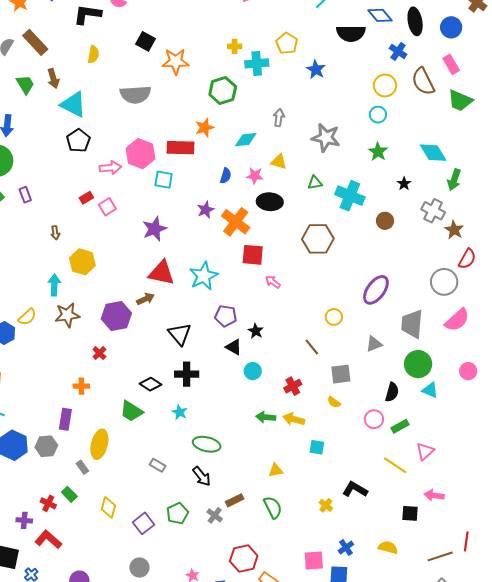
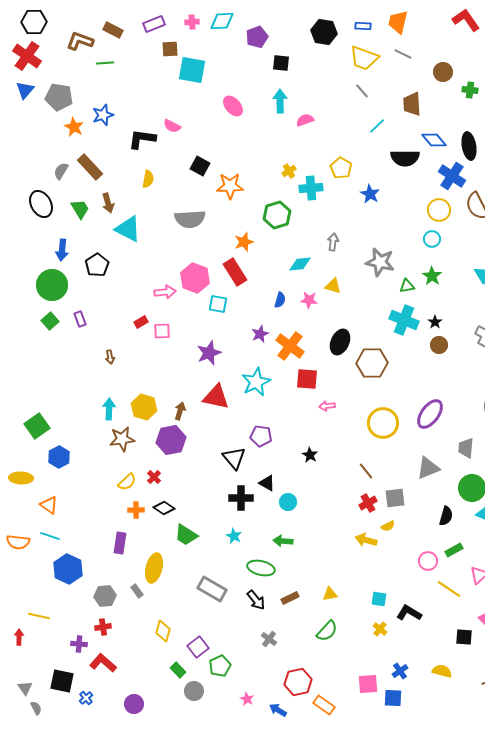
yellow cross: (235, 46) -> (289, 171), turned -32
blue cross: (398, 51) -> (452, 176), size x1.5
orange star: (205, 128) -> (244, 242), moved
black pentagon: (78, 141) -> (97, 265), moved
red rectangle: (181, 148) -> (235, 272), turned 56
green triangle: (315, 183) -> (407, 286), moved
black star: (404, 184) -> (435, 322), moved
black ellipse: (270, 202) -> (340, 342), moved, turned -70
pink square: (107, 207) -> (162, 331), turned 30
yellow hexagon: (82, 262) -> (144, 407), moved
cyan star: (204, 276) -> (256, 382), moved
pink arrow: (273, 282) -> (327, 406), turned -42
brown arrow: (145, 299) -> (180, 411), moved, turned -48
purple pentagon: (226, 316) -> (261, 436), moved
yellow semicircle: (27, 317) -> (127, 482), moved
yellow circle: (334, 317) -> (383, 423), moved, size x1.8
gray trapezoid: (412, 324) -> (466, 448), size x0.7
gray triangle: (374, 344) -> (428, 468), size x1.4
black triangle: (234, 347) -> (267, 483), moved
cyan circle: (253, 371) -> (288, 502), moved
black diamond: (150, 384) -> (164, 508), moved
red cross: (293, 386) -> (368, 503), moved
yellow semicircle: (334, 402) -> (388, 526), turned -64
green arrow: (266, 417) -> (283, 541), moved
yellow arrow: (294, 419) -> (366, 540), moved
pink circle: (374, 419) -> (428, 561), moved
gray hexagon: (46, 446) -> (105, 596), moved
cyan square: (317, 447) -> (379, 599), moved
gray rectangle: (158, 465) -> (212, 589), size x1.8
green rectangle: (69, 494) -> (178, 670), moved
brown rectangle: (235, 500) -> (290, 598), moved
red cross: (48, 503) -> (103, 627), turned -35
green semicircle: (273, 507) -> (327, 631), turned 70
green pentagon: (178, 513) -> (220, 666), moved

